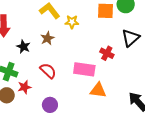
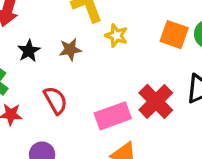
red cross: (107, 53) -> (156, 101), size x1.5
pink rectangle: (84, 69) -> (113, 116), turned -45

